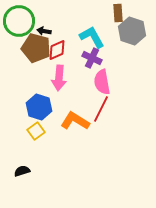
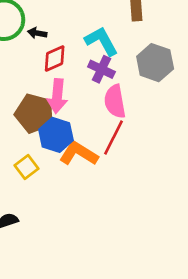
gray hexagon: (132, 31) -> (155, 63), moved
brown pentagon: (36, 48) -> (34, 113), moved
blue hexagon: (39, 107) -> (56, 135), moved

